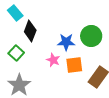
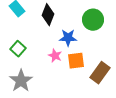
black diamond: (30, 31) -> (48, 15), moved
green circle: (91, 36) -> (93, 20), moved

